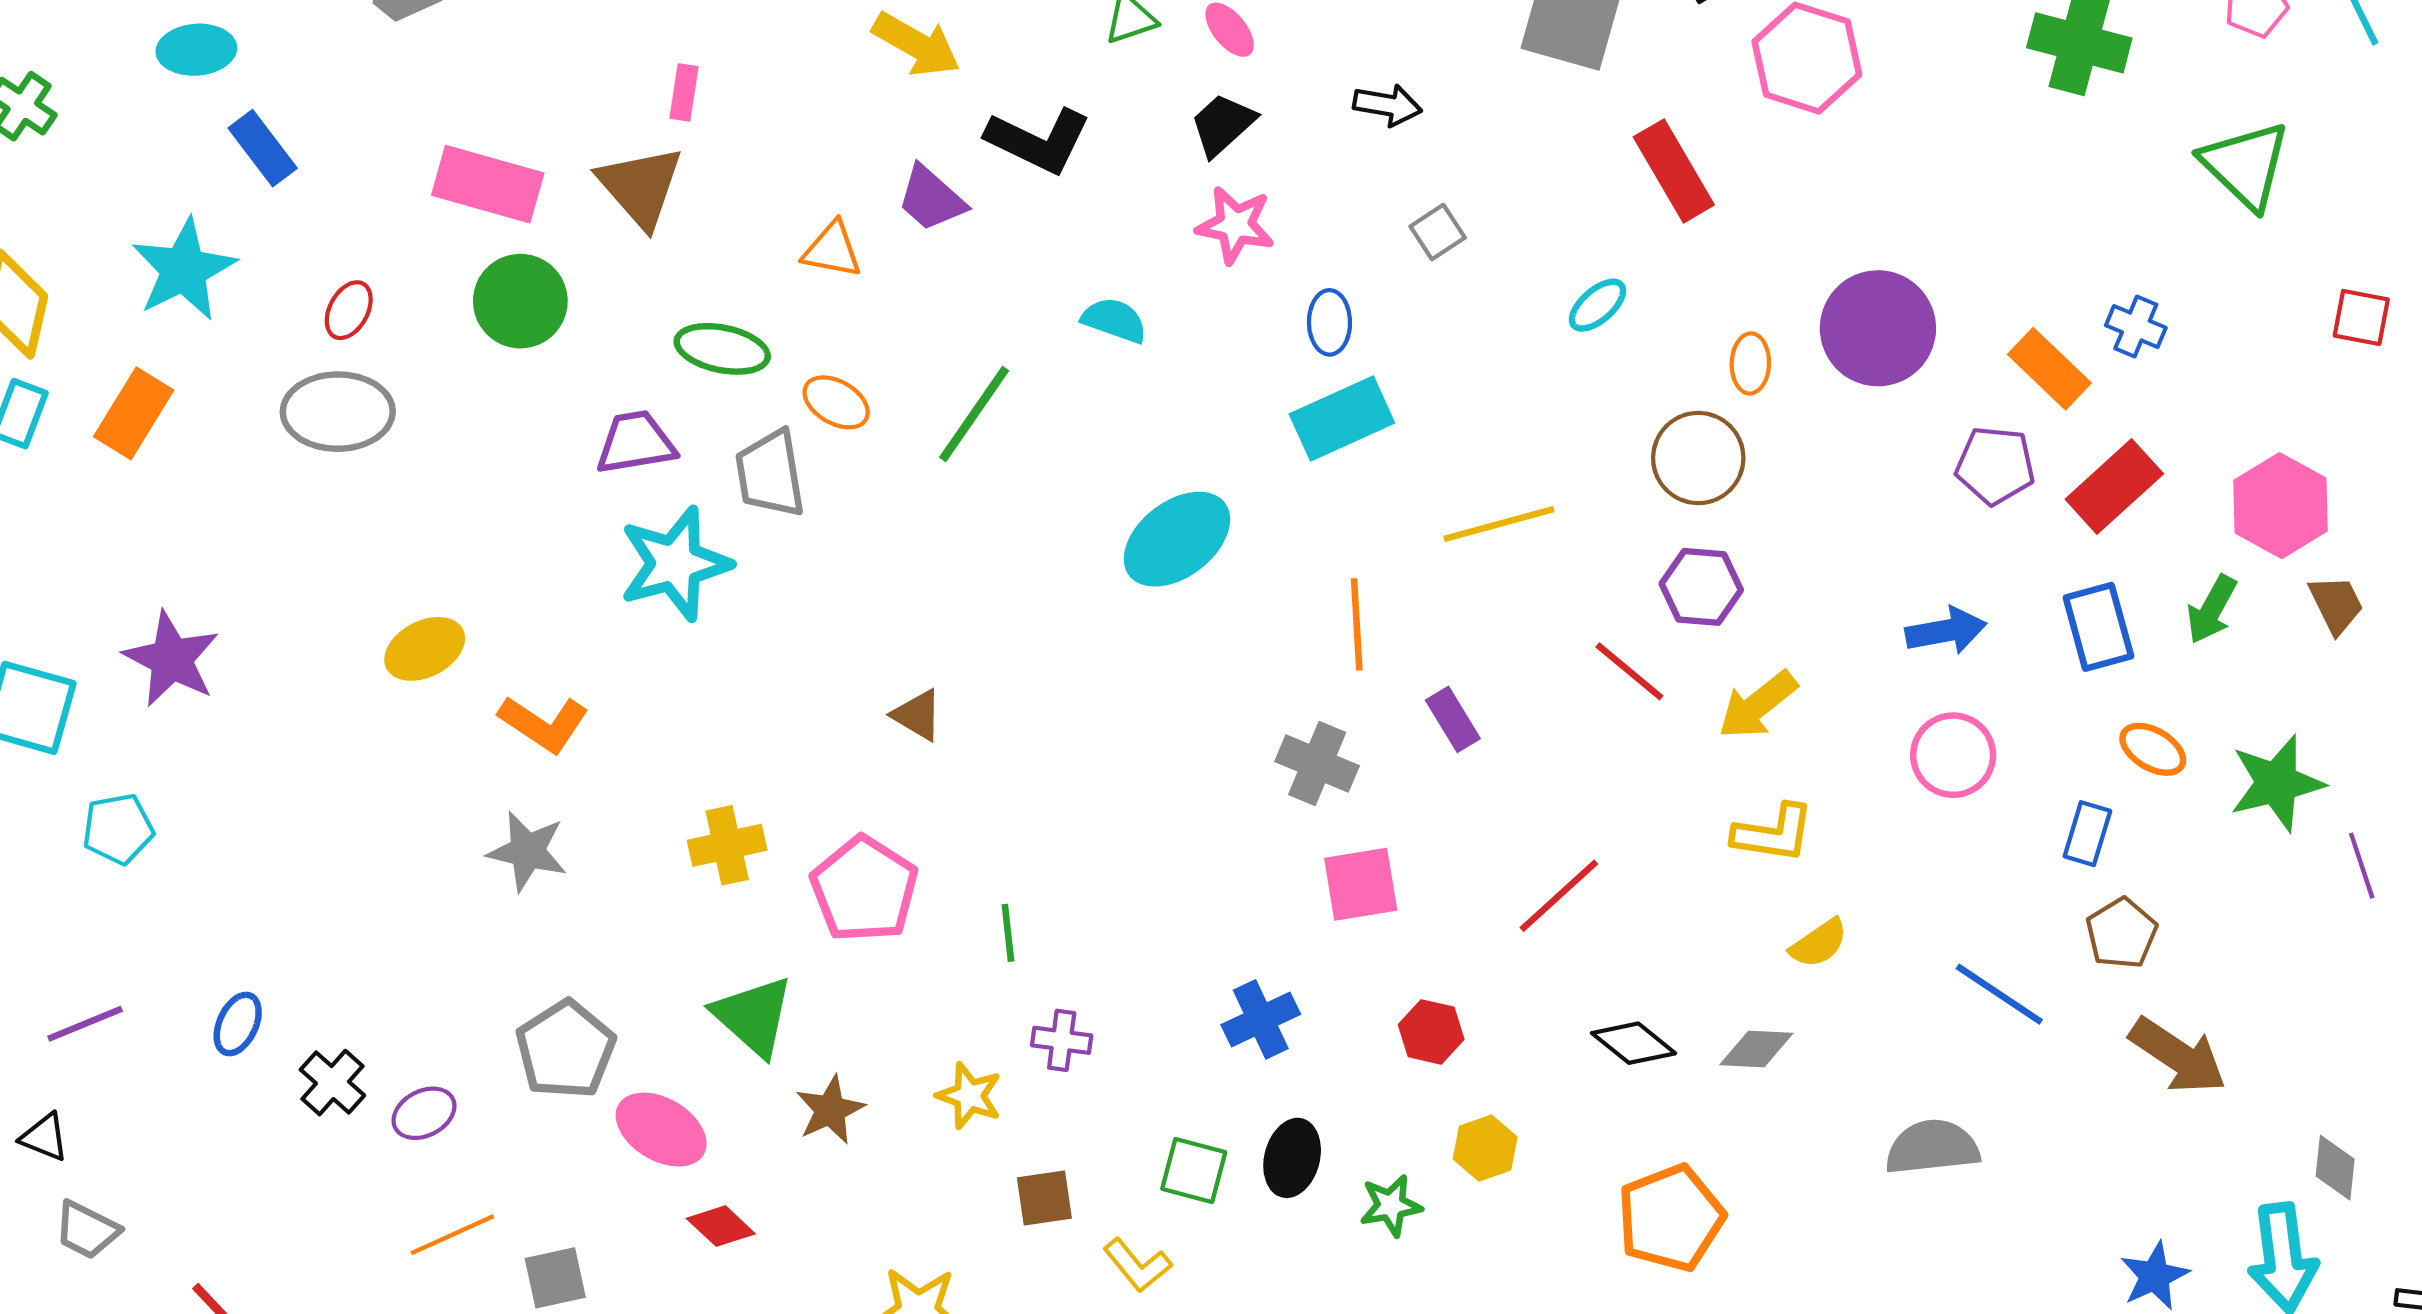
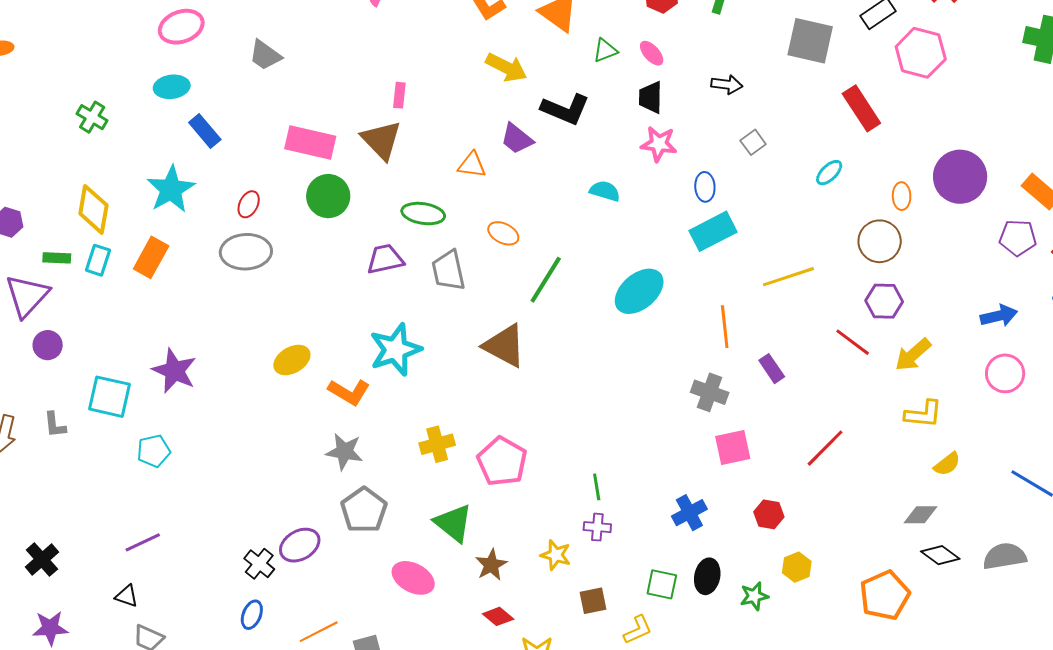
black trapezoid: (1223, 125) -> (651, 97), turned -44
orange ellipse: (836, 402) -> (503, 233), moved
green line: (974, 414) -> (546, 280), moved
cyan star: (675, 564) -> (395, 350), moved
brown triangle: (917, 715) -> (504, 346), moved, size x1.8
green line: (1008, 933) -> (597, 487), moved
blue ellipse: (238, 1024) -> (252, 615), moved
black diamond: (1634, 1043) -> (940, 555), moved
gray pentagon: (565, 1050) -> (364, 510), moved
purple ellipse: (424, 1113) -> (300, 545), moved, size x1.4
red diamond: (721, 1226) -> (498, 616), moved
yellow L-shape: (1137, 1265) -> (638, 630), turned -72

